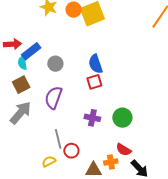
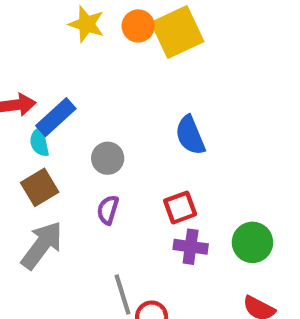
gray circle: (55, 64) -> (108, 158), moved
red square: (94, 82) -> (180, 208), moved
purple semicircle: (53, 98) -> (108, 210), size x0.6

